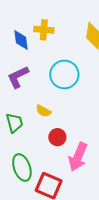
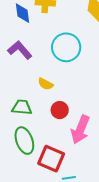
purple L-shape: (18, 77) -> (20, 50), turned 75
green trapezoid: (14, 123) -> (22, 107), moved, turned -70

